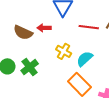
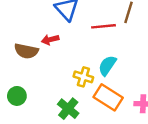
yellow cross: (64, 51) -> (83, 77), moved
green cross: (30, 67) -> (68, 109), moved

